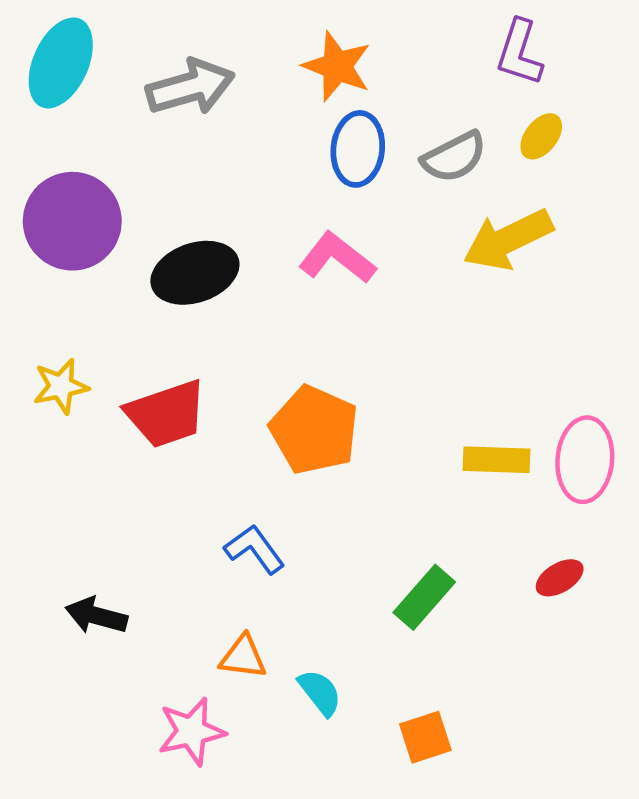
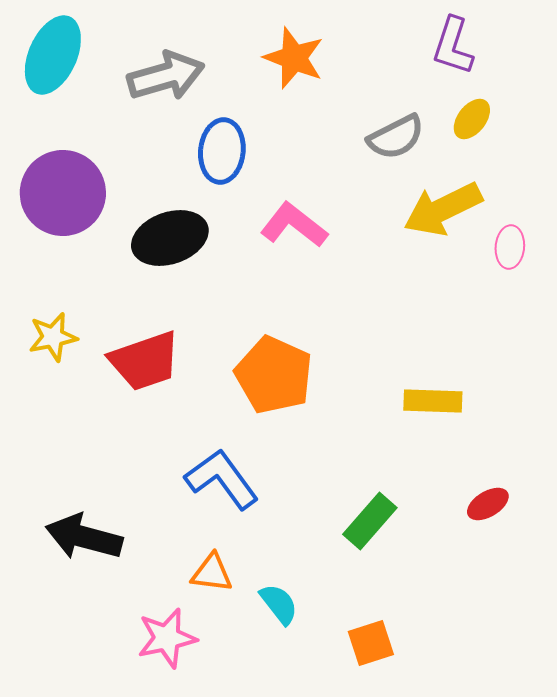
blue ellipse: (358, 149) -> (222, 151), moved
pink ellipse: (585, 460) -> (510, 247), moved, size x0.6
blue L-shape: (255, 549) -> (222, 479), size x1.4
black arrow: (96, 616) -> (84, 537), size x1.4

